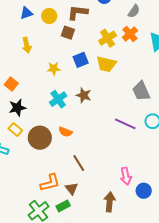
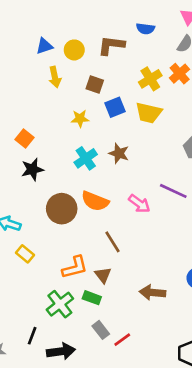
brown square: (68, 33) -> (95, 84), moved
yellow arrow: (27, 45) -> (55, 77), moved
yellow rectangle: (15, 130) -> (25, 254), moved
orange semicircle: (65, 132) -> (95, 201), size x1.5
pink arrow: (126, 176) -> (139, 204), moved, turned -42
brown arrow: (110, 202) -> (153, 293), turned -90
green rectangle: (63, 206) -> (92, 298), turned 48

